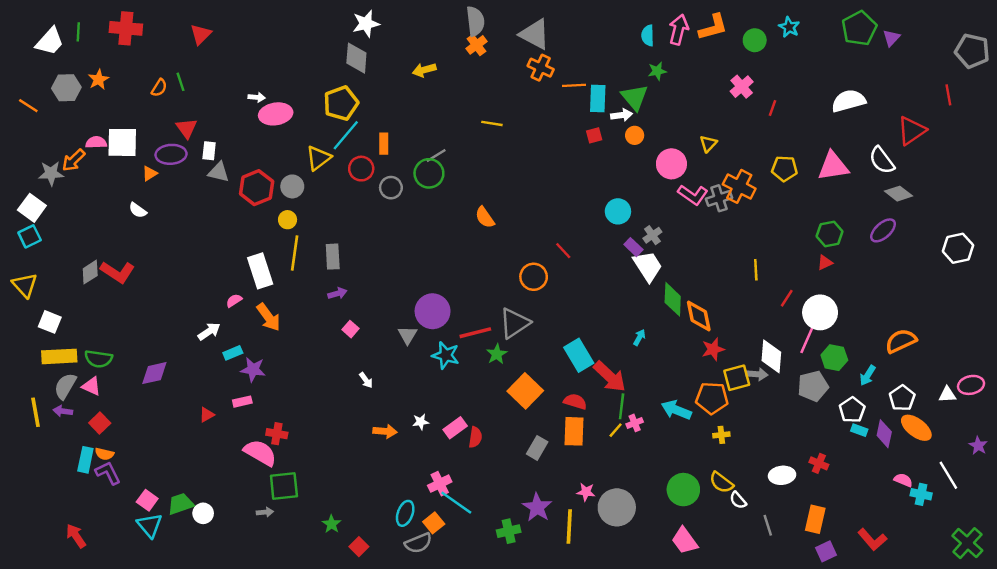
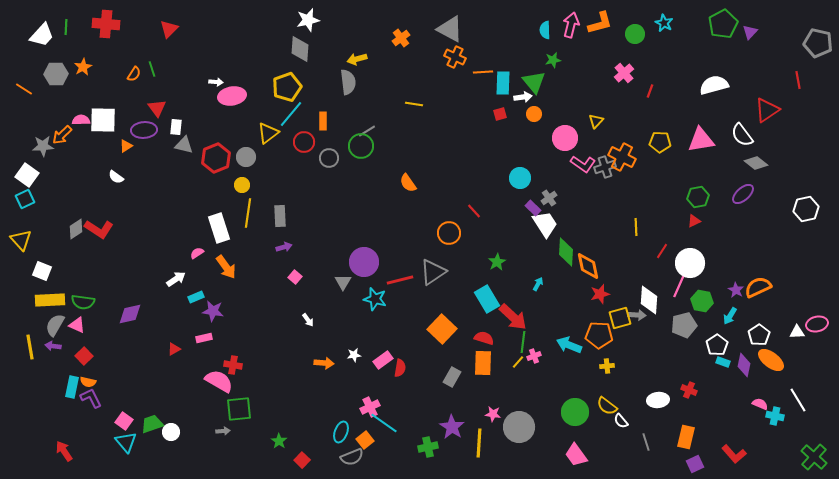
gray semicircle: (475, 21) -> (348, 82), moved
green star: (497, 354) -> (497, 262), moved
purple star: (978, 446) -> (736, 290), moved

